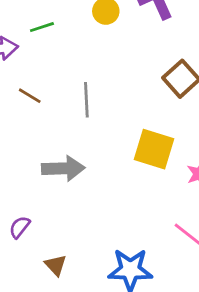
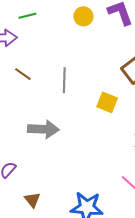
green line: (42, 27) -> (27, 16), moved
yellow square: (154, 149) -> (107, 102), moved, size x0.7

